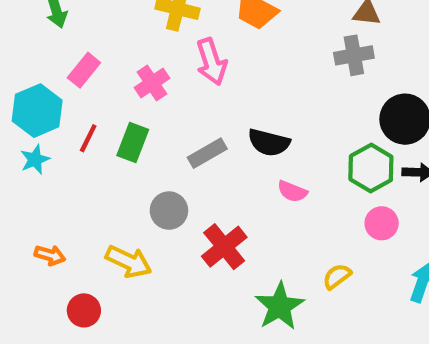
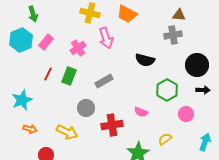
cyan hexagon: (37, 111) -> (21, 40), moved
black semicircle: (269, 142) -> (145, 60), moved
cyan star: (35, 159) -> (22, 100), moved, size x1.5
green hexagon: (371, 168) -> (167, 90), moved
pink semicircle: (292, 191) -> (141, 112), moved
red cross: (224, 247) -> (112, 125), turned 30

